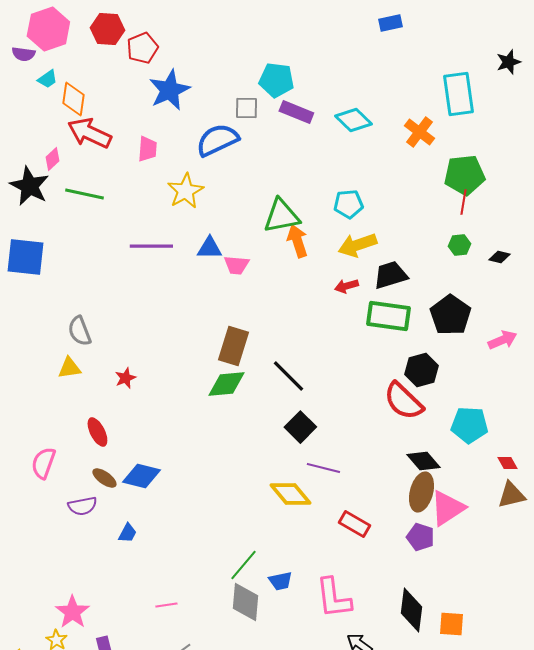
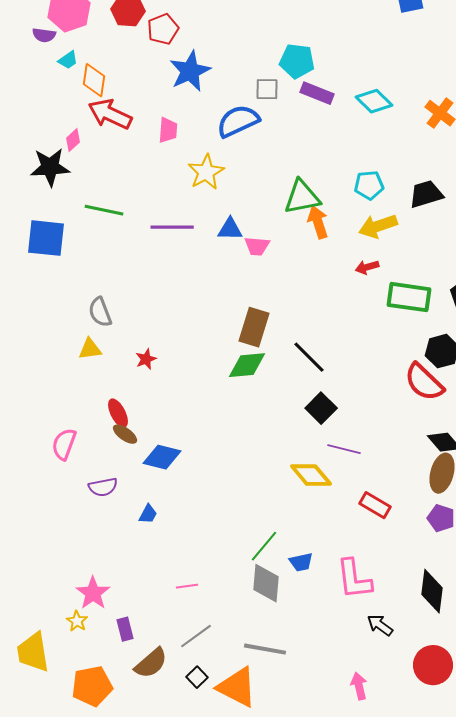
black star: (29, 186) -> (50, 167), turned -30
green line: (84, 194) -> (104, 210), moved
black trapezoid: (390, 275) -> (426, 194), moved
brown ellipse: (104, 478) -> (125, 434), moved

